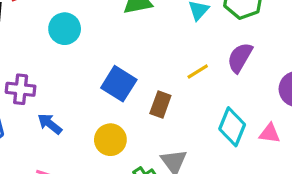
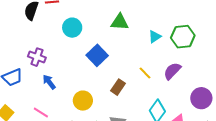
yellow line: (198, 72) -> (145, 73), turned 64
blue square: (119, 84) -> (97, 55), moved

